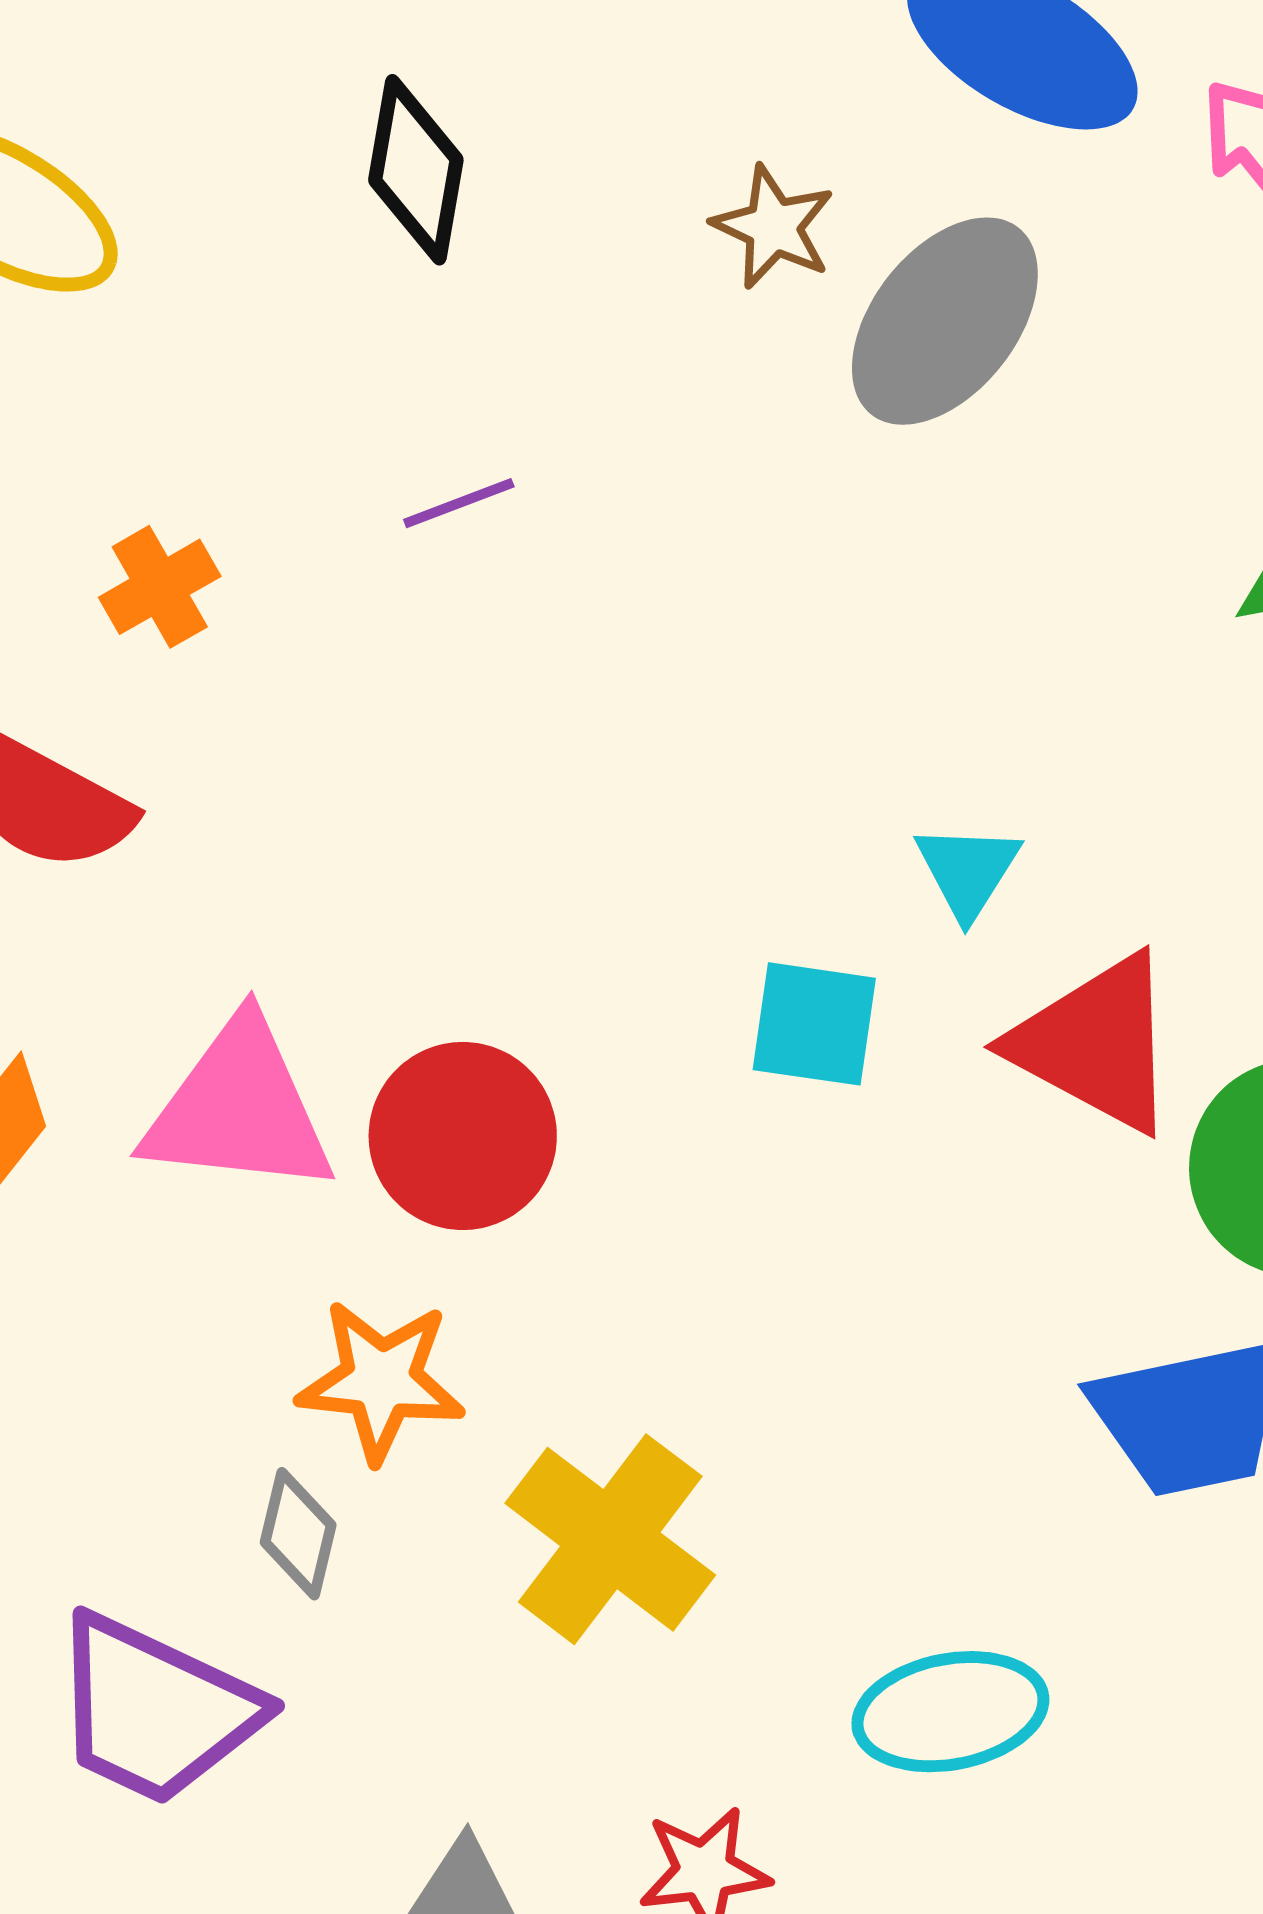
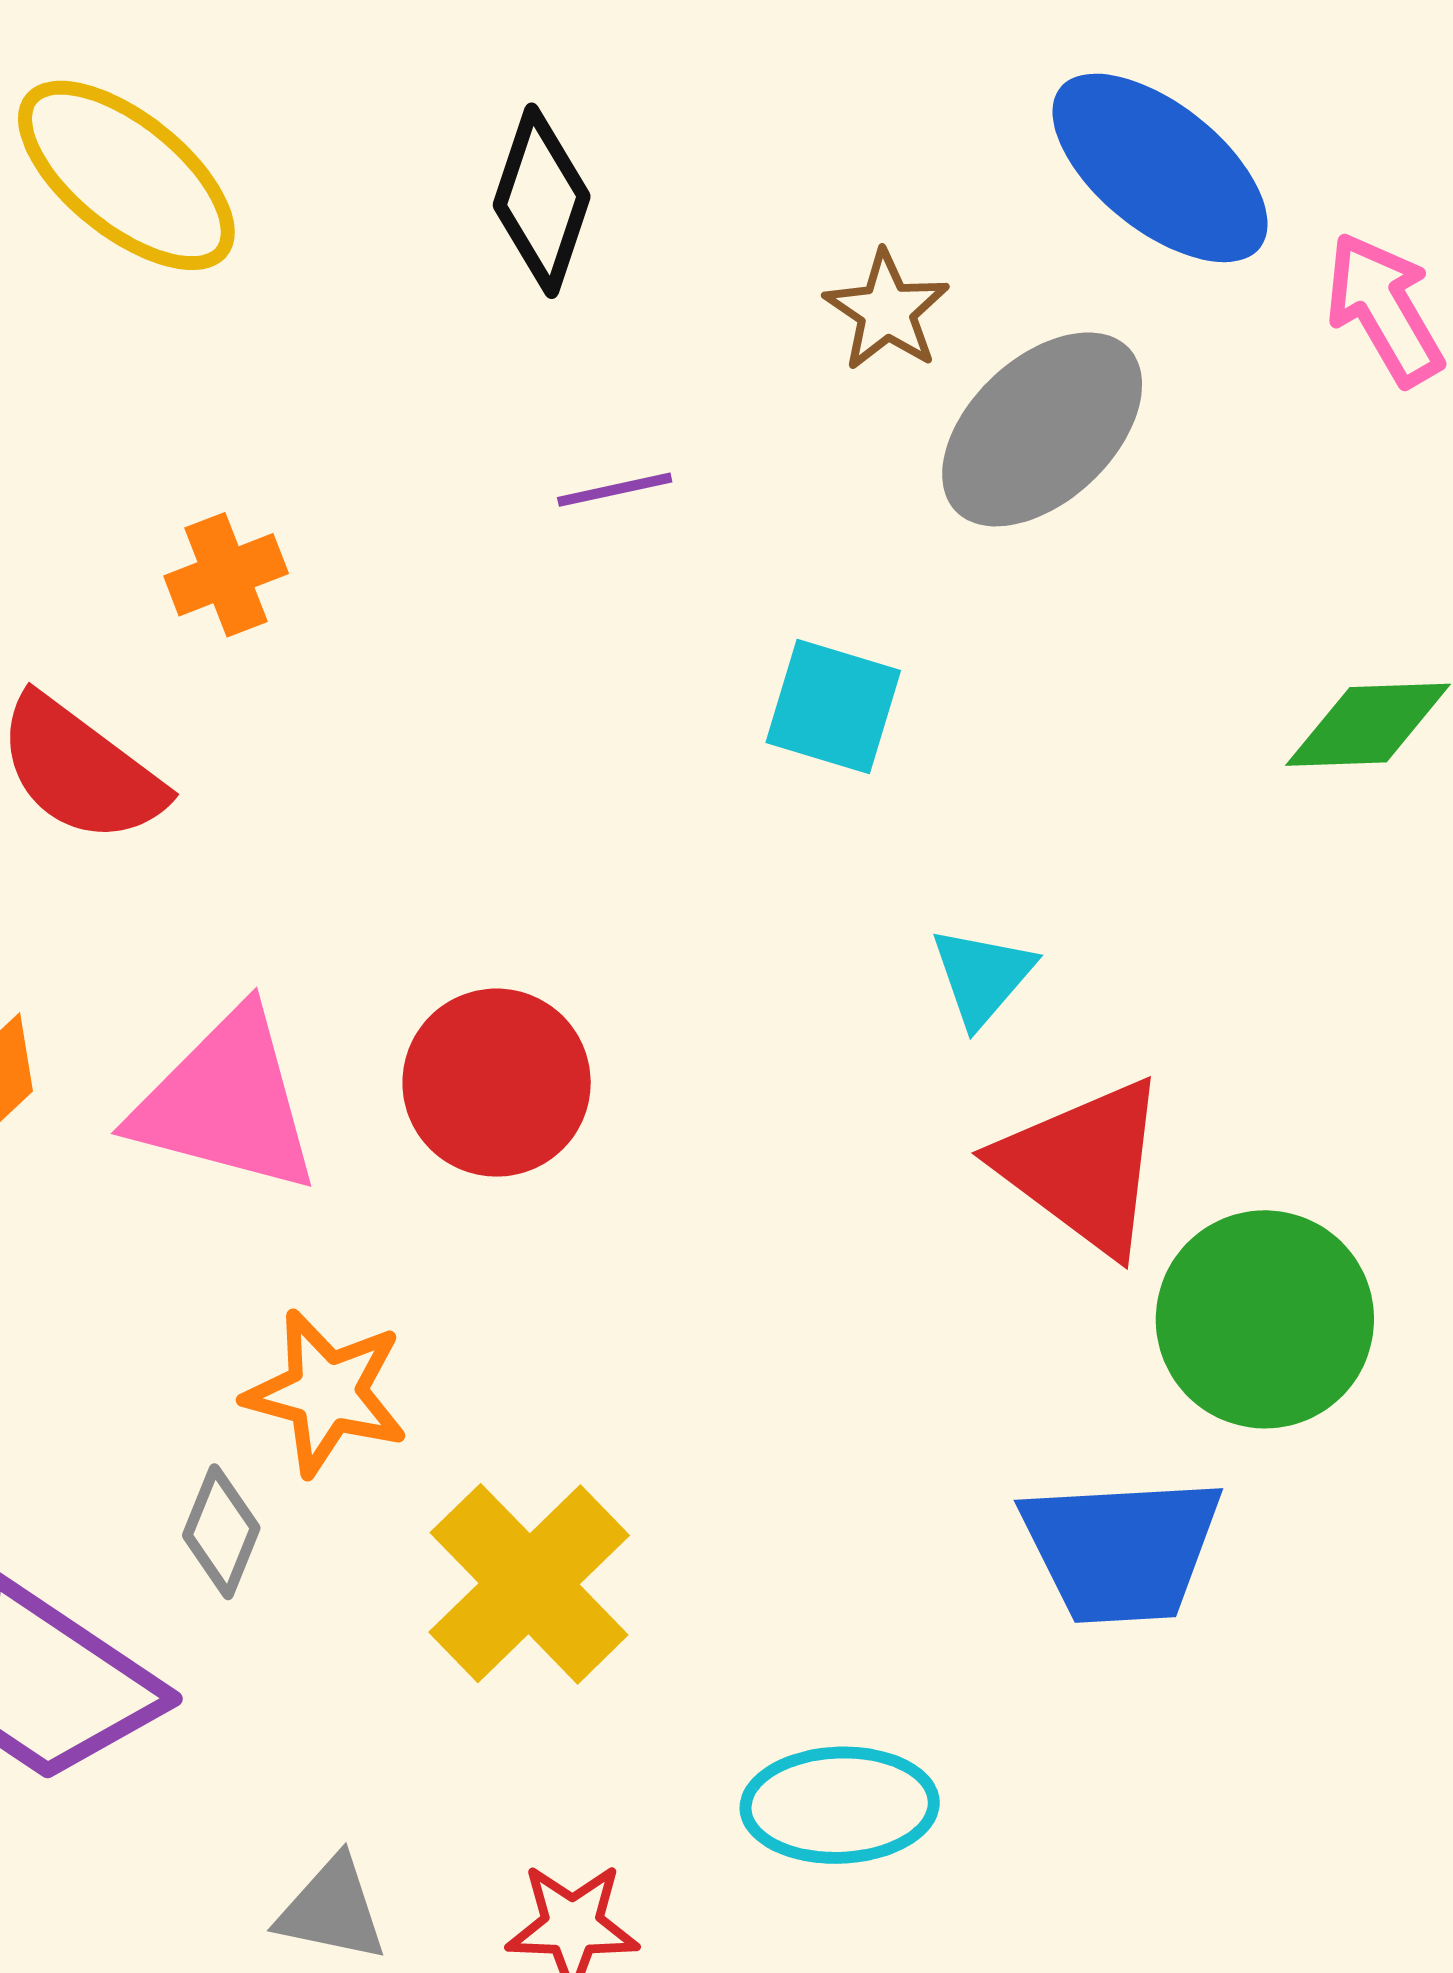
purple line: (459, 503) -> (615, 490), moved
cyan square: (814, 1024) -> (833, 707), moved
red circle: (463, 1136) -> (497, 1083), moved

